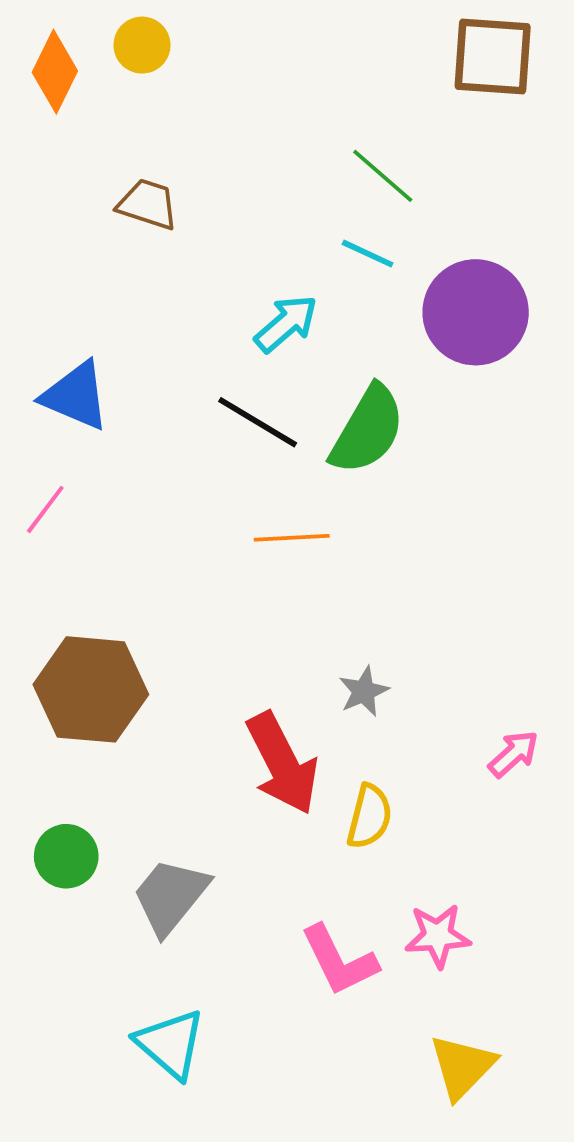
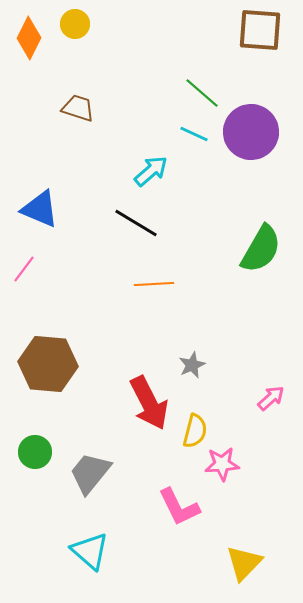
purple circle: (476, 312) -> (251, 132), moved
green semicircle: (368, 430) -> (261, 249), moved
pink star: (438, 936) -> (222, 464), moved

